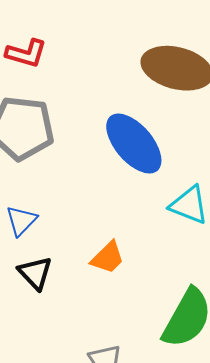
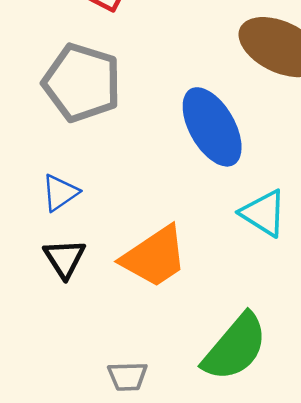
orange trapezoid: (108, 258) -> (154, 257), size x1.6

